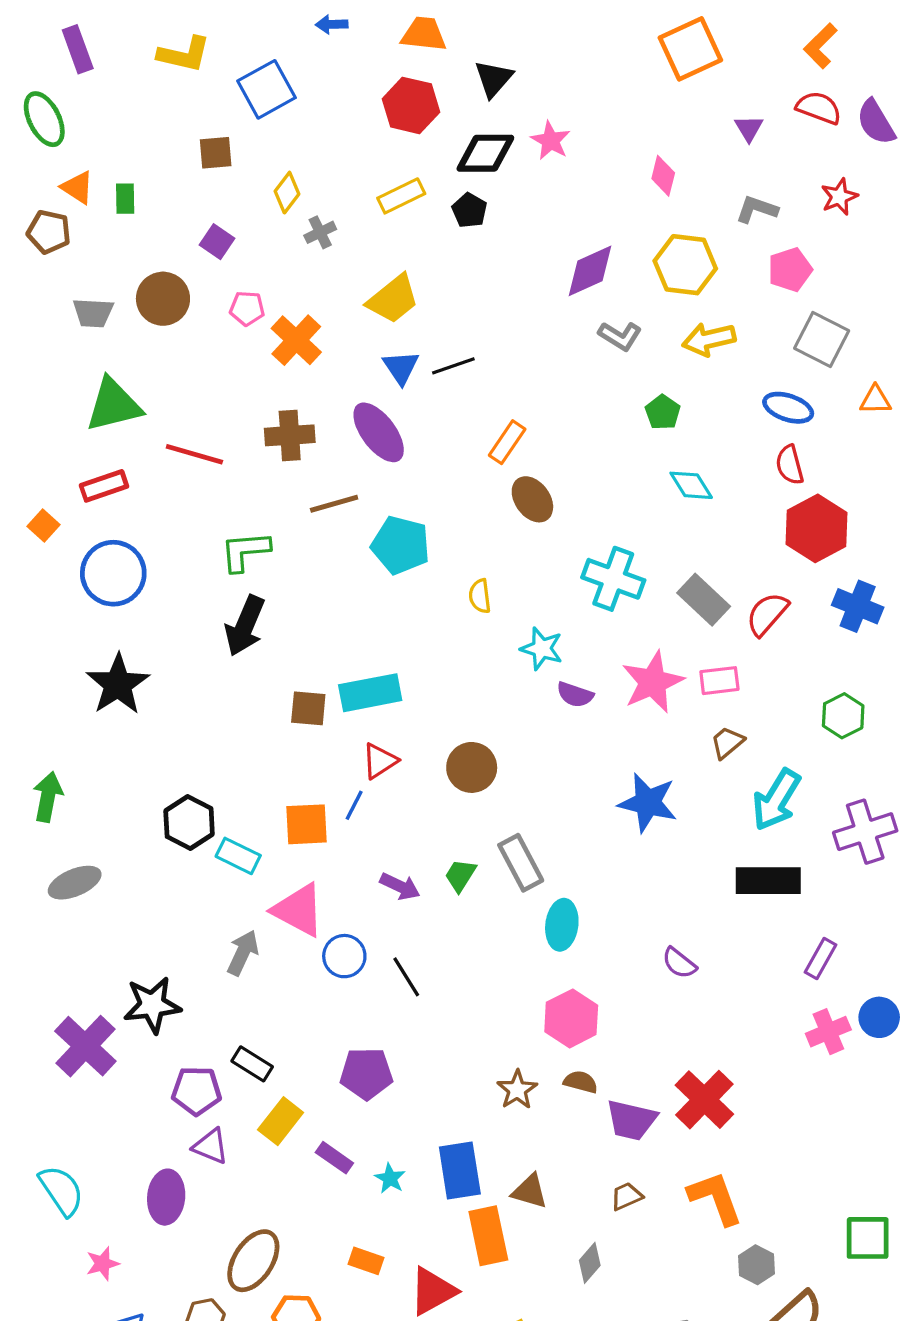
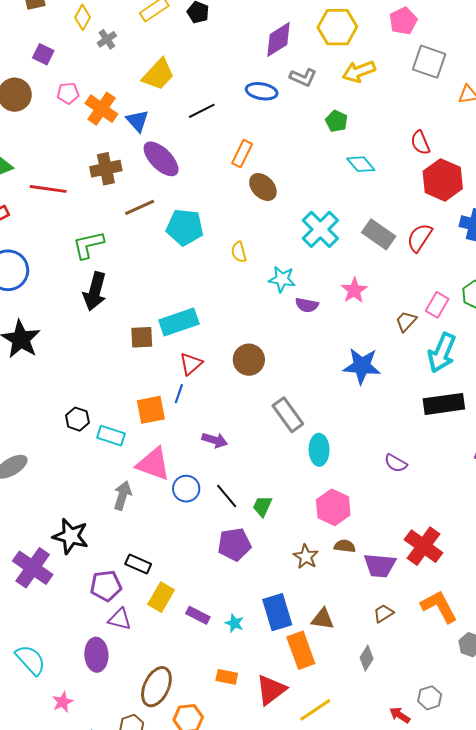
blue triangle: (401, 367) -> (138, 121), moved
blue ellipse: (788, 408) -> (262, 91), moved
cyan cross: (613, 579) -> (320, 229), turned 33
pink rectangle: (719, 681) -> (437, 305), moved, turned -45
pink star: (653, 682) -> (354, 290), size x0.7
black hexagon: (189, 823) -> (77, 419), size x0.7
green trapezoid: (460, 875) -> (262, 506), moved
black star: (152, 1005) -> (71, 536), turned 30
purple pentagon: (366, 1074) -> (234, 544), moved

